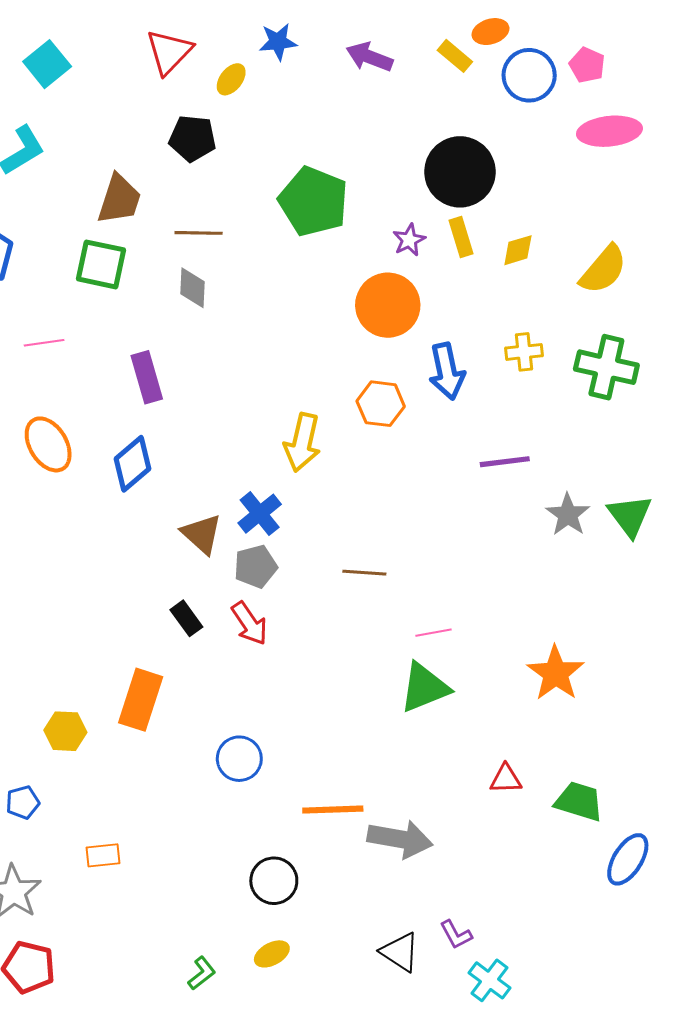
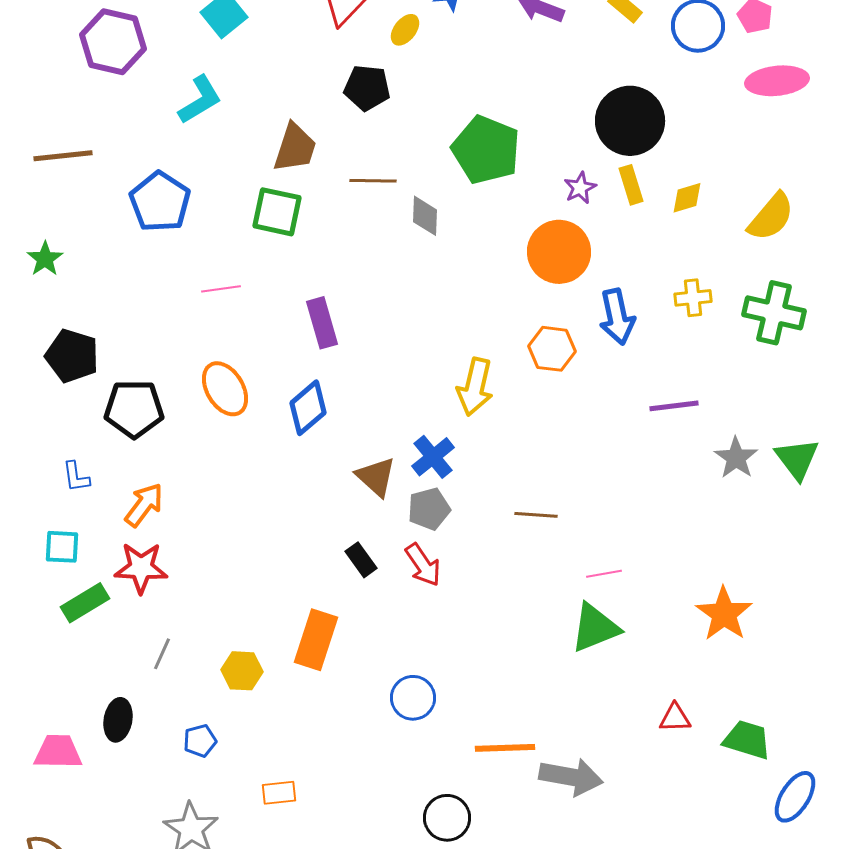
gray diamond: (193, 288) -> (425, 216), moved

